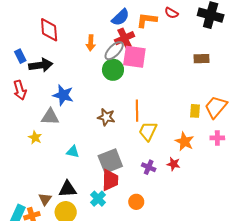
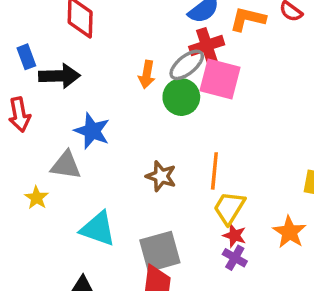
orange arrow: (91, 43) -> (147, 74), moved
cyan triangle: (73, 152) -> (98, 229), size x1.6
red star: (174, 164) -> (234, 235), moved
purple cross: (149, 167) -> (235, 258), moved

